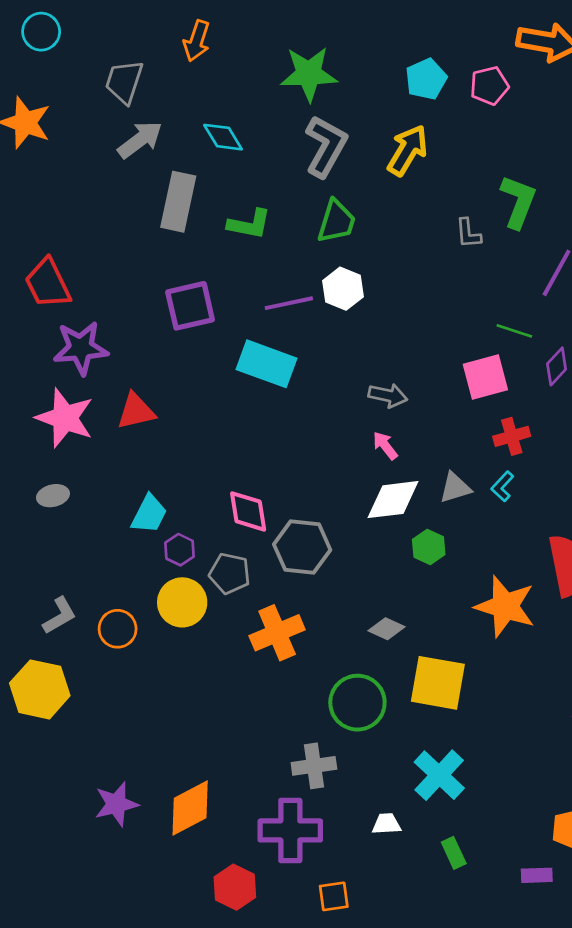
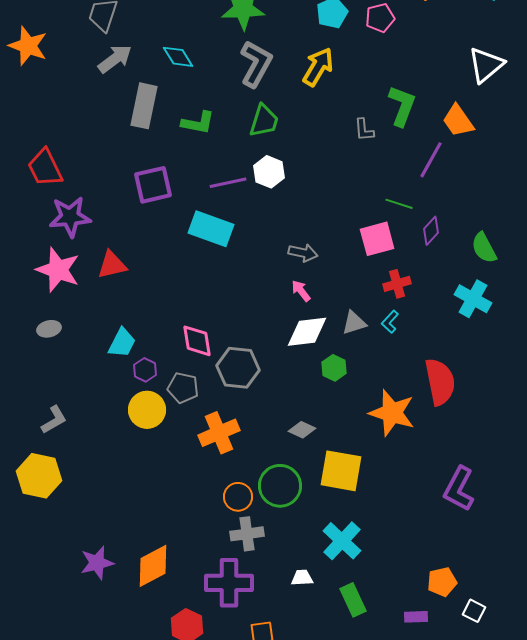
orange circle: (118, 629) -> (238, 497), moved
green rectangle: (454, 853) -> (353, 600), size x1.4

